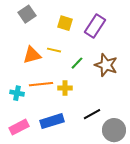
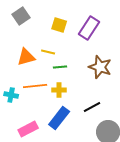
green line: (77, 63) -> (60, 67), moved, turned 40
black line: (92, 114) -> (92, 107), moved
blue rectangle: (52, 121) -> (59, 118), moved, turned -35
pink rectangle: (19, 127) -> (28, 129), moved

